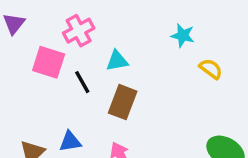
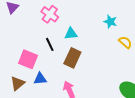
pink cross: (79, 31) -> (50, 14), turned -30
pink square: (49, 62) -> (28, 59), moved

